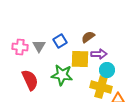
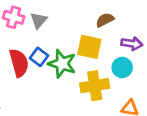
blue square: (60, 41) -> (39, 57), moved, turned -32
purple arrow: (99, 54) -> (132, 44), moved
yellow cross: (101, 87) -> (95, 86), moved, turned -35

